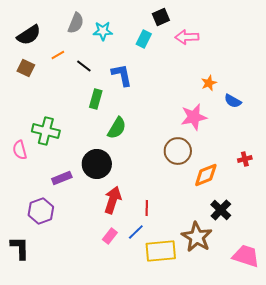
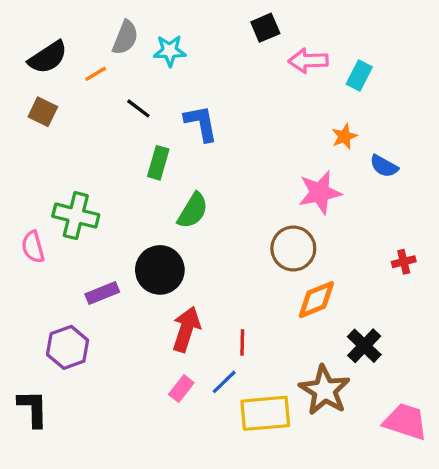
cyan rectangle: (144, 39) -> (359, 75), moved
orange line: (58, 55) -> (96, 74), moved
orange diamond: (206, 175) -> (316, 300), moved

